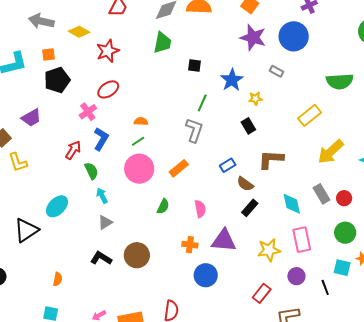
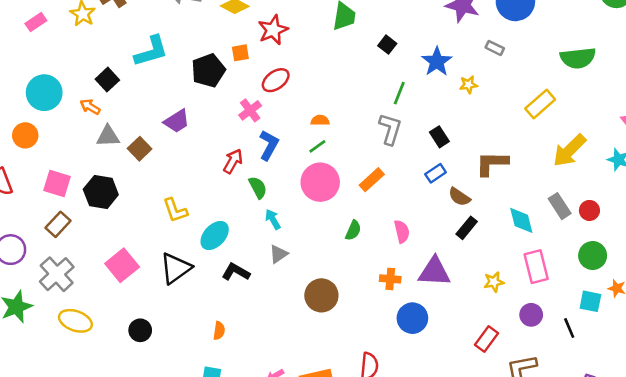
orange square: (49, 55) -> (240, 53), moved
black square: (194, 65) -> (387, 45), turned 32
black rectangle: (248, 126) -> (439, 137), moved
yellow L-shape: (18, 162) -> (175, 210), moved
yellow star: (269, 250) -> (494, 282), size x0.7
black L-shape: (101, 258) -> (236, 272), moved

